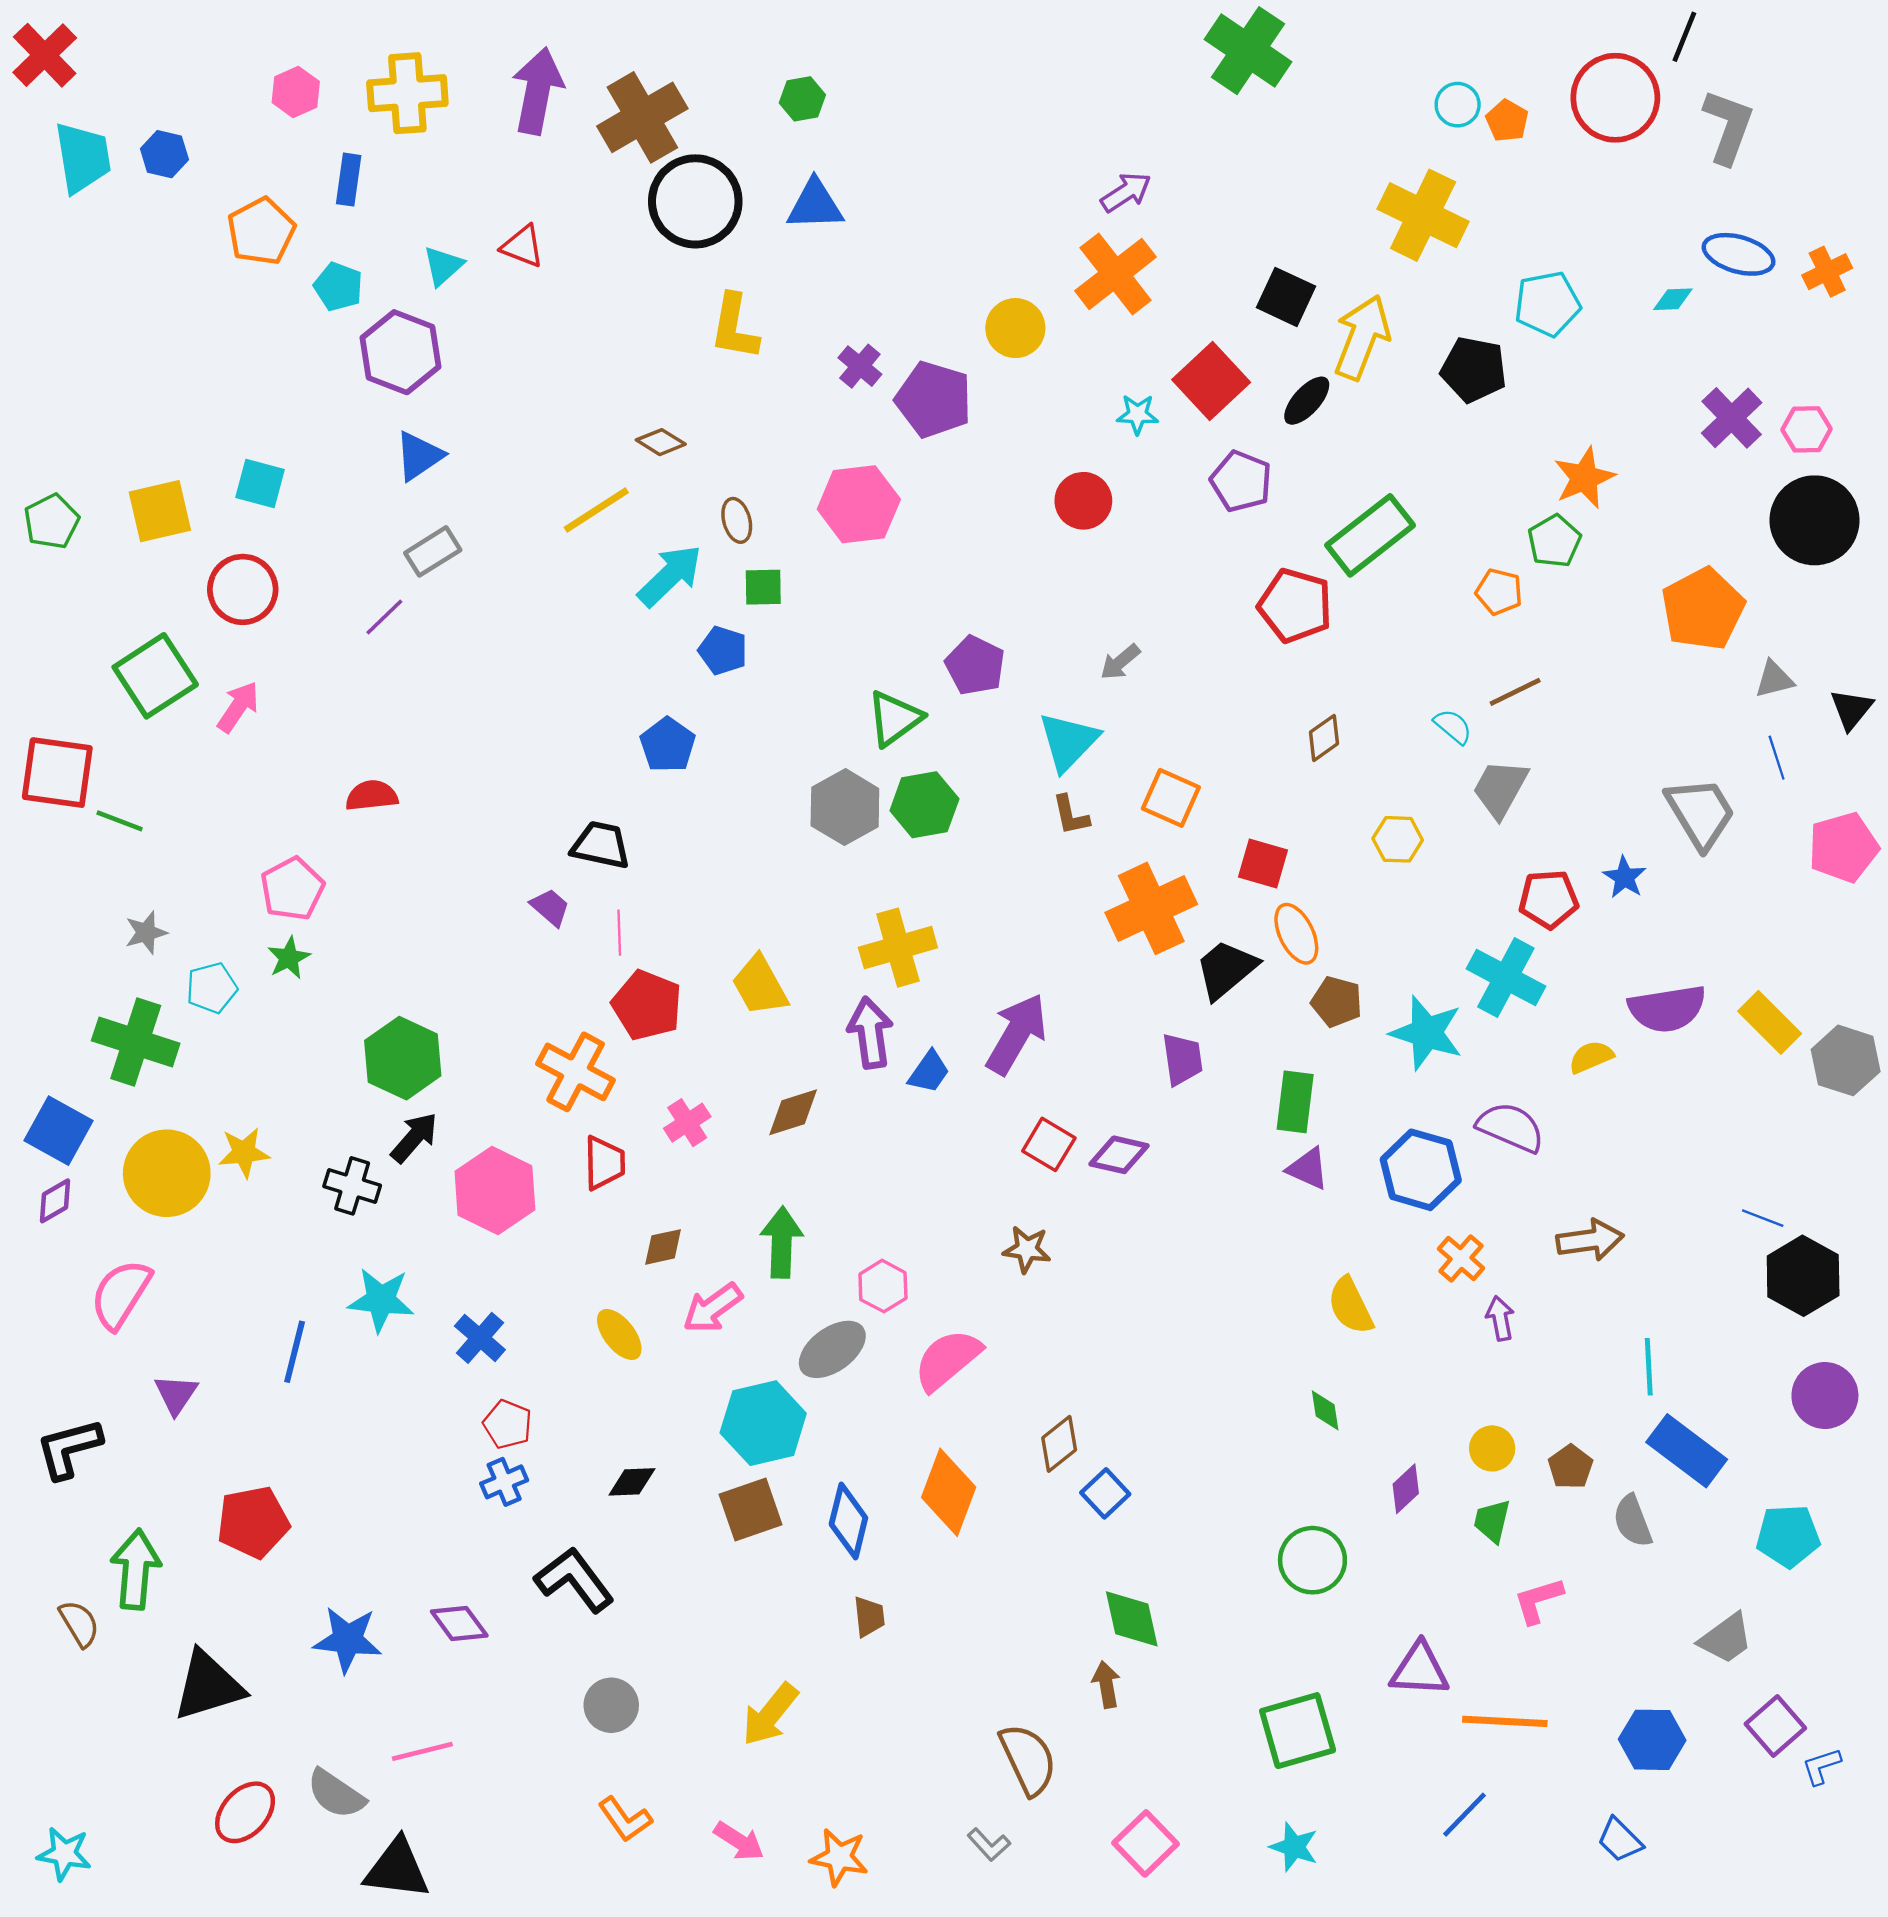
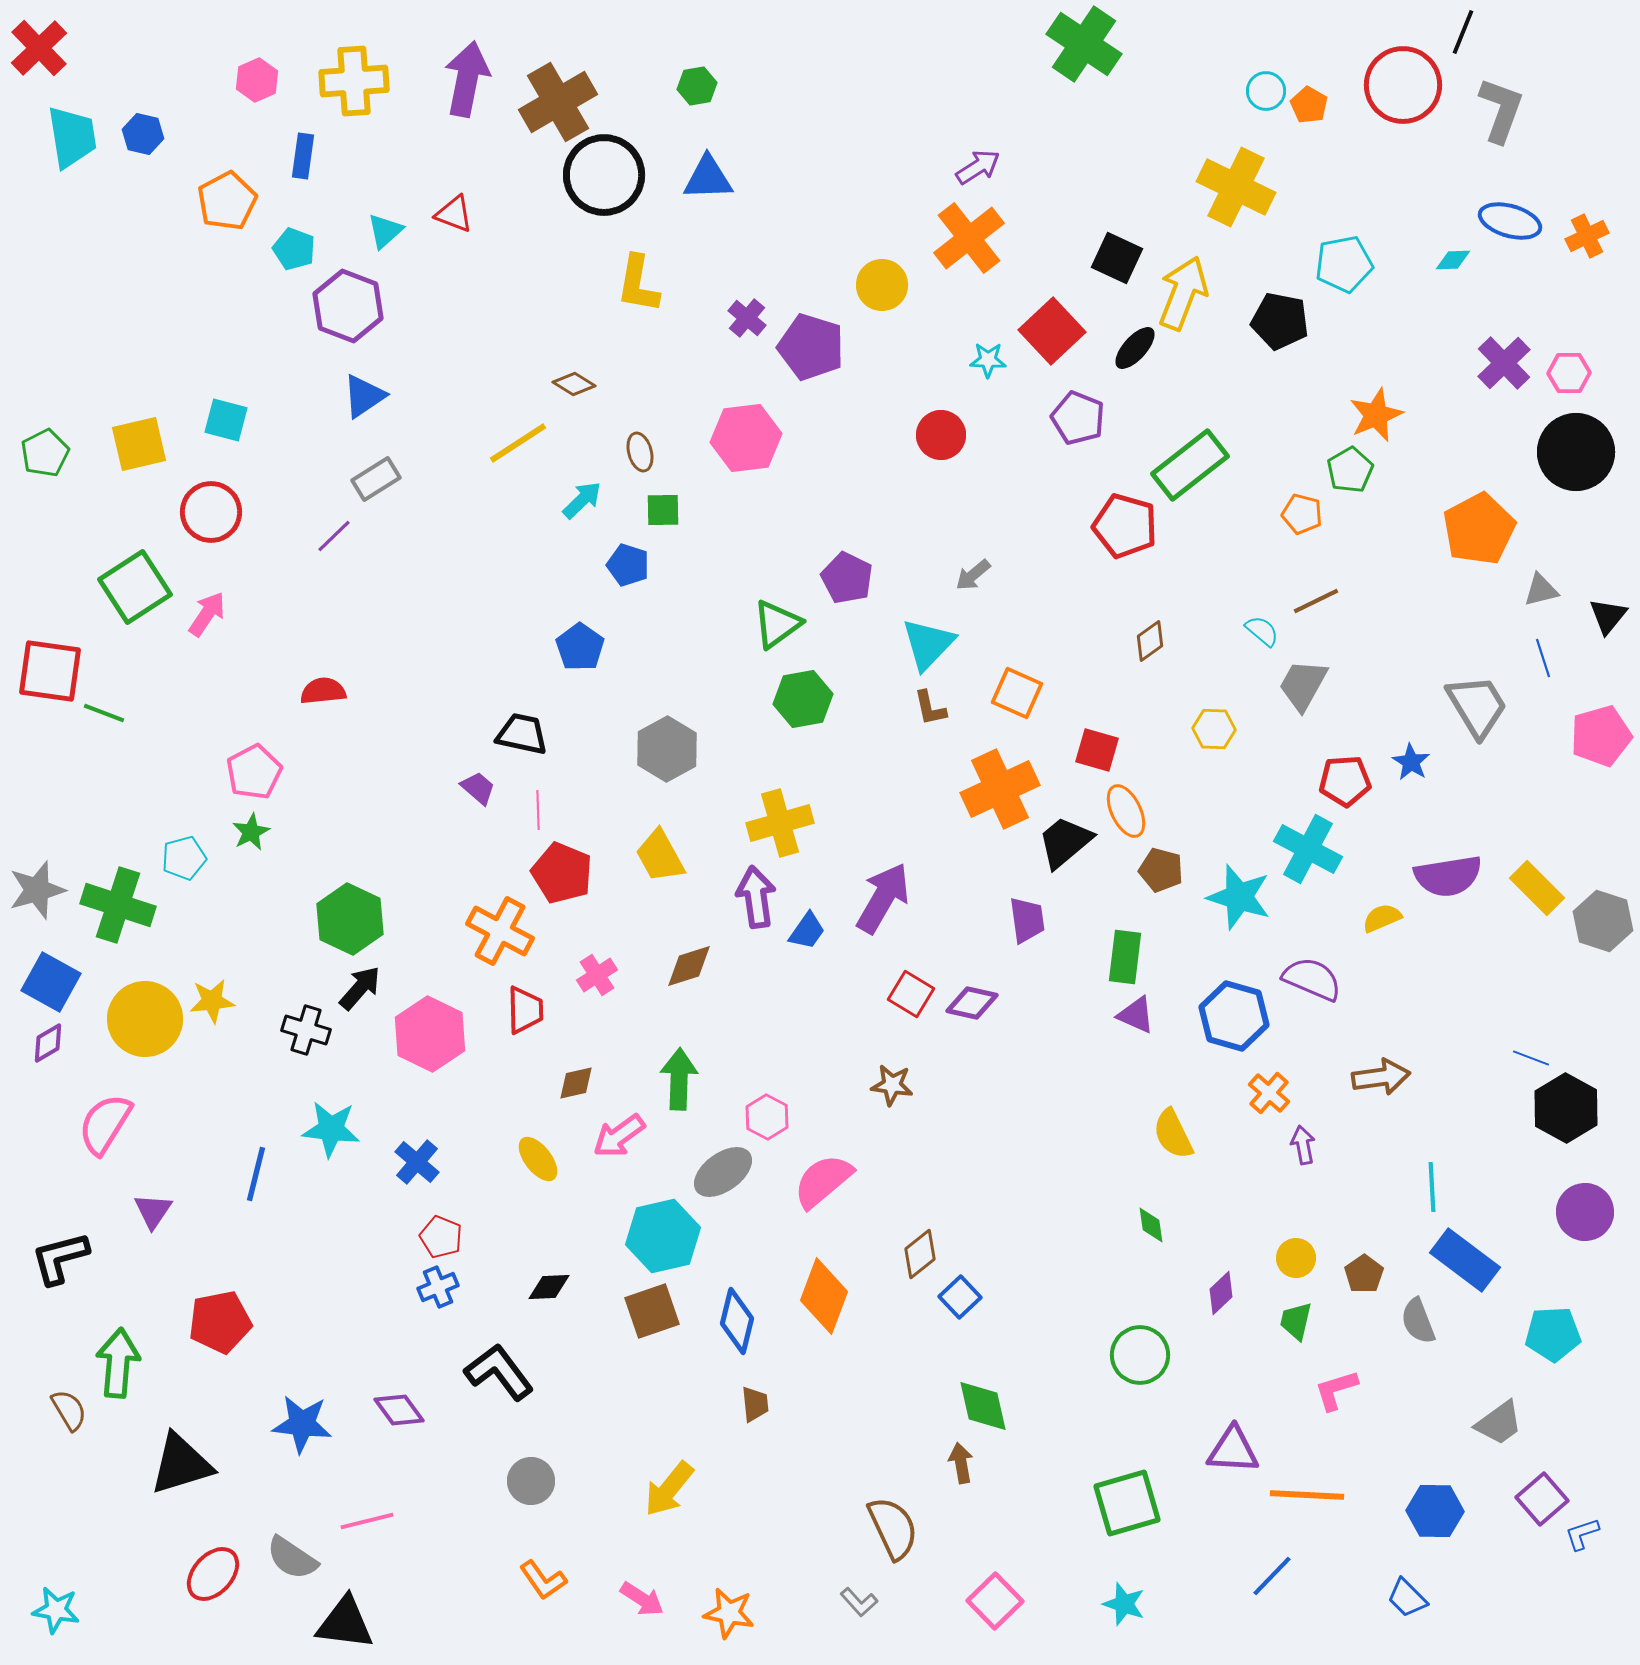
cyan arrow: (670, 576) -> (582, 500), size x0.7
gray hexagon: (845, 807) -> (667, 749), moved
gray star: (146, 933) -> (37, 890), moved, size x1.5

